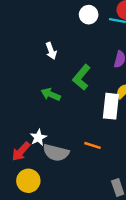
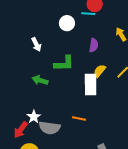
white circle: (89, 15) -> (67, 23), moved
green L-shape: (82, 77) -> (64, 63), turned -125

